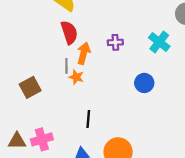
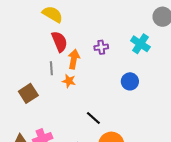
gray line: (66, 66) -> (51, 68), moved
black line: (88, 119) -> (93, 118), moved, turned -49

